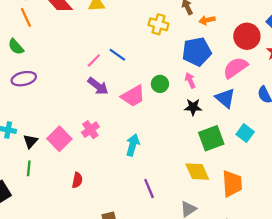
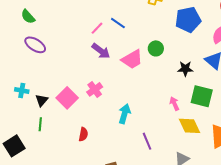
purple ellipse: (24, 79) -> (35, 45), turned 45
pink arrow: (190, 80) -> (174, 104), moved
green square: (211, 138) -> (202, 96), turned 35
cyan arrow: (133, 145) -> (125, 114), moved

